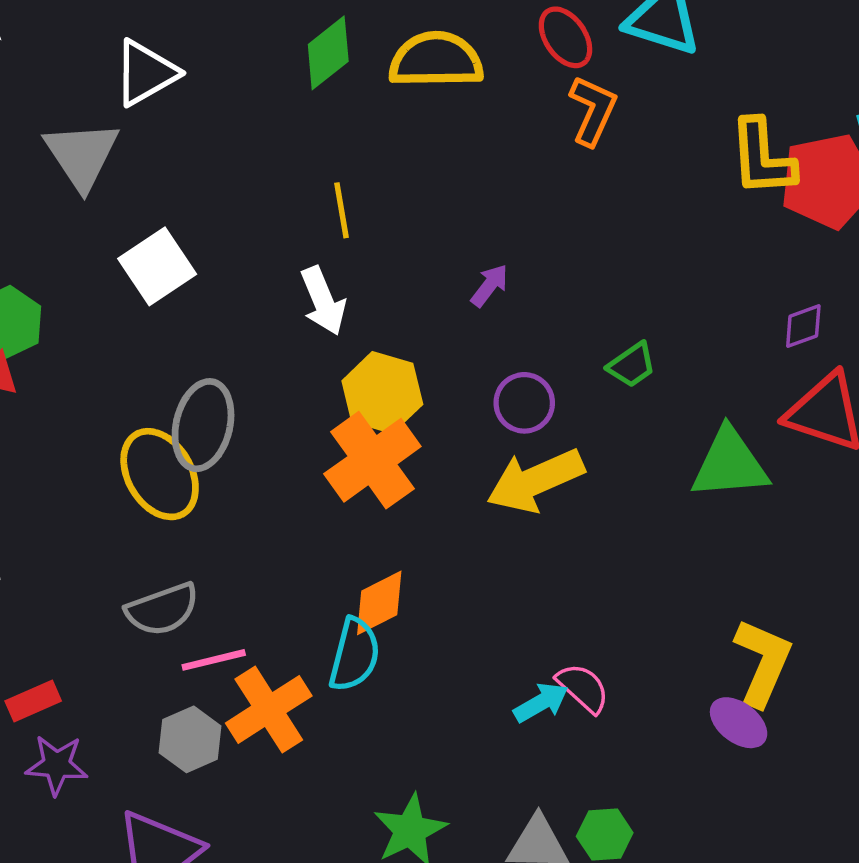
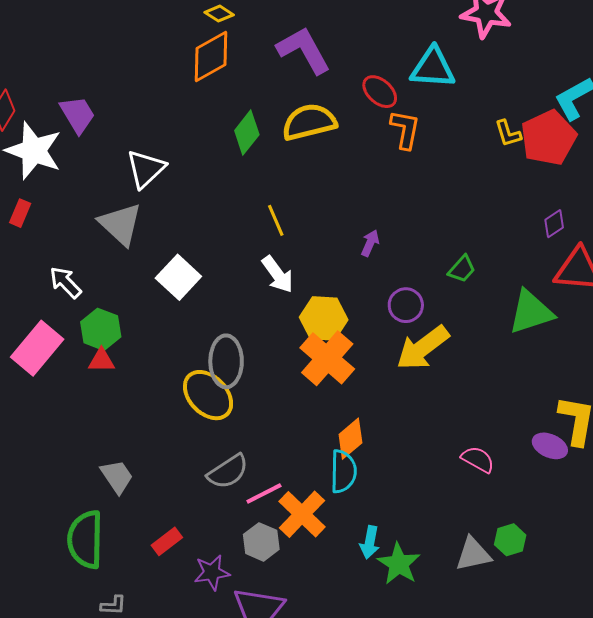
yellow L-shape: (762, 158) -> (508, 133), size x0.6
cyan arrow: (541, 703) -> (370, 542), moved, turned 144
purple ellipse: (739, 723) -> (550, 446), moved
purple star: (57, 765) -> (212, 572), moved

